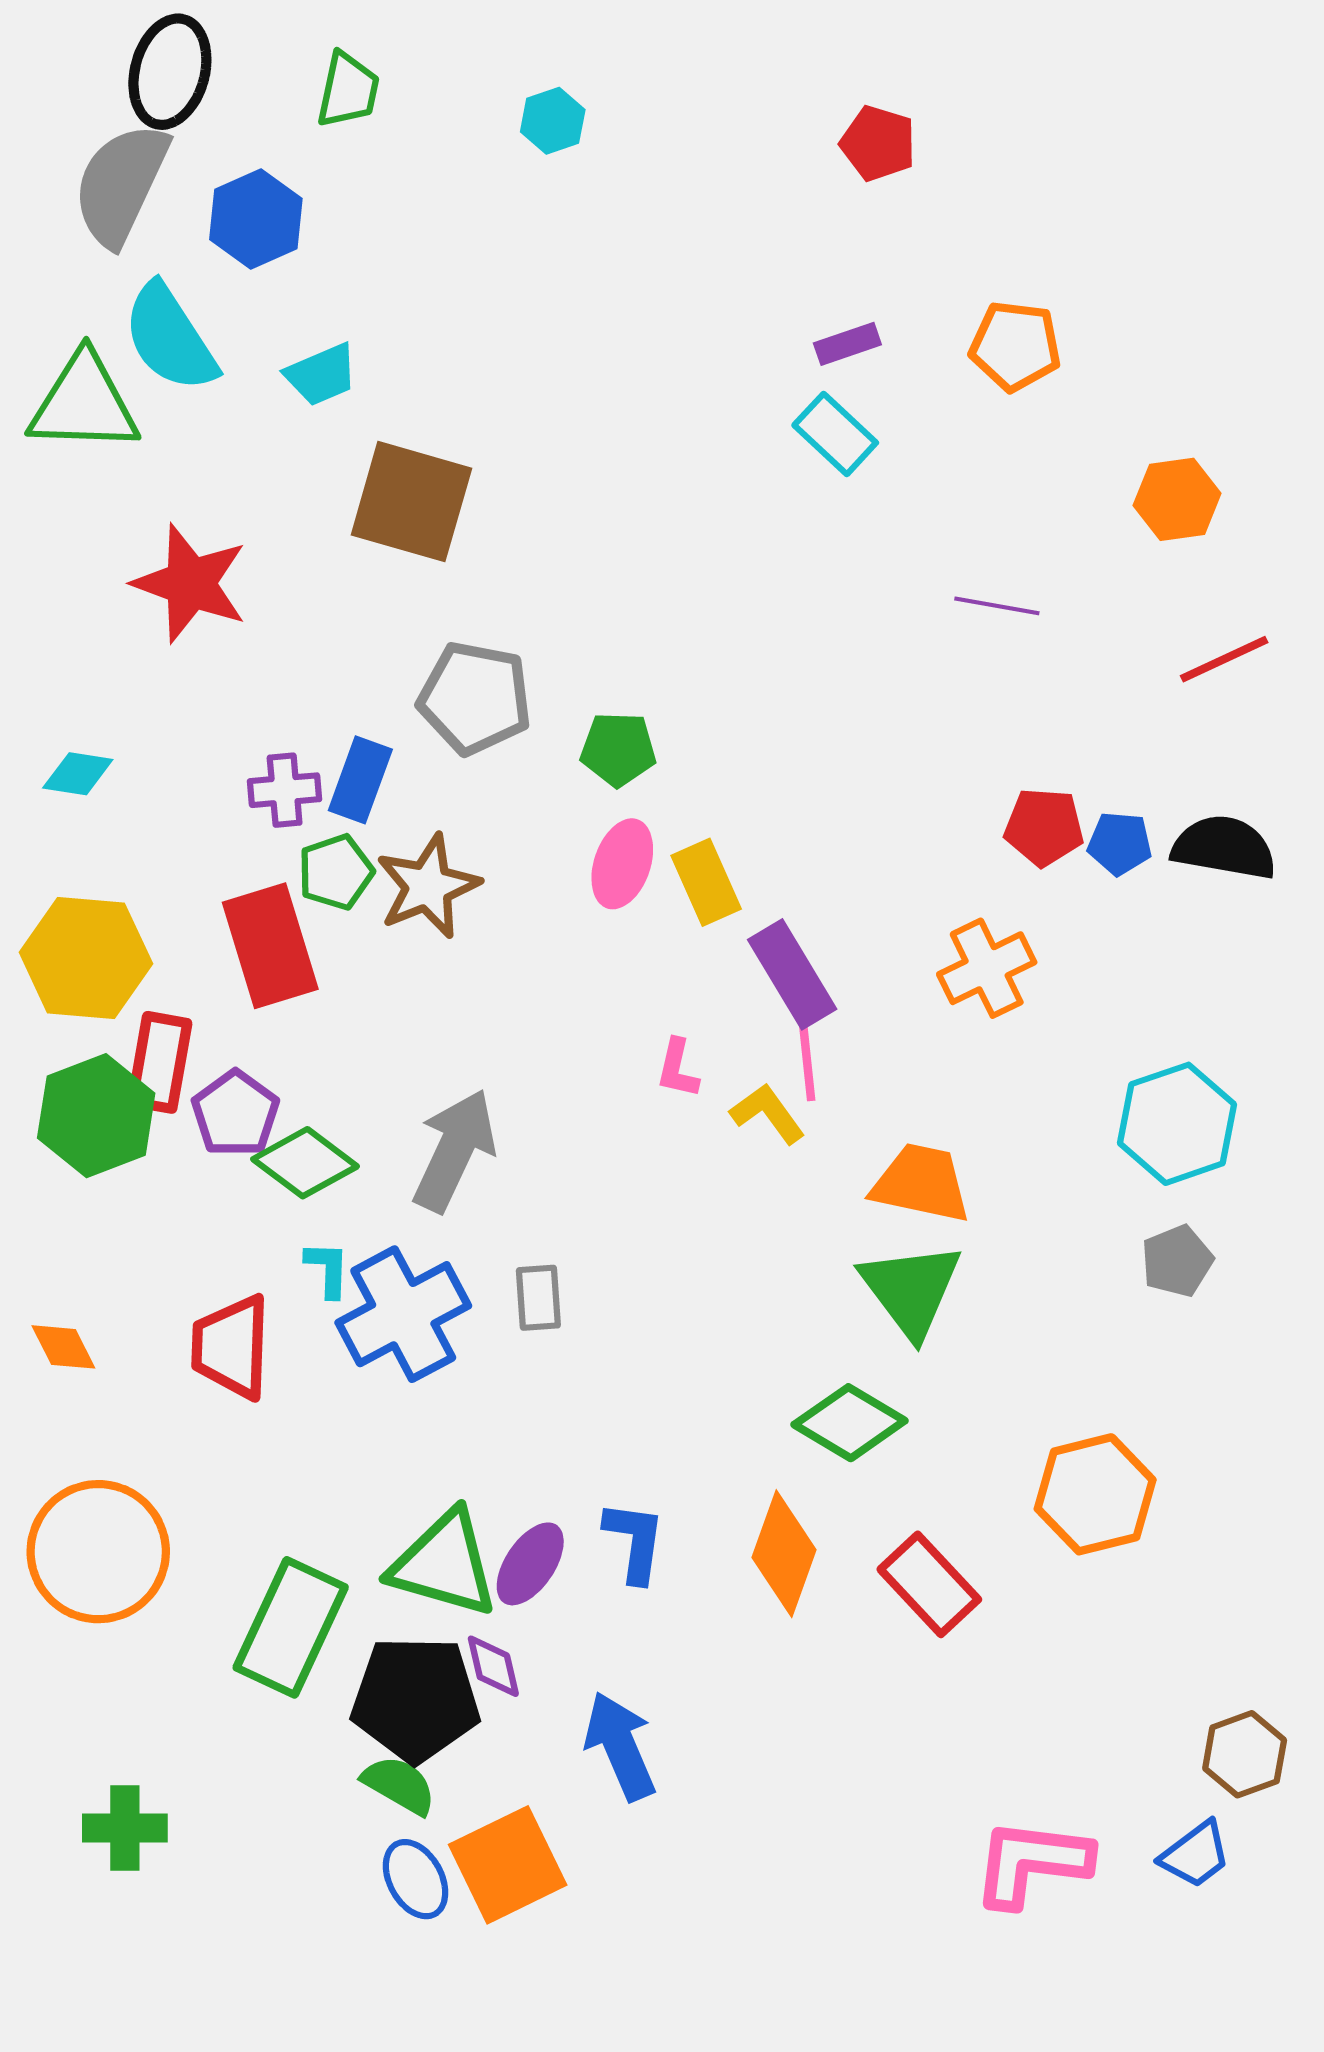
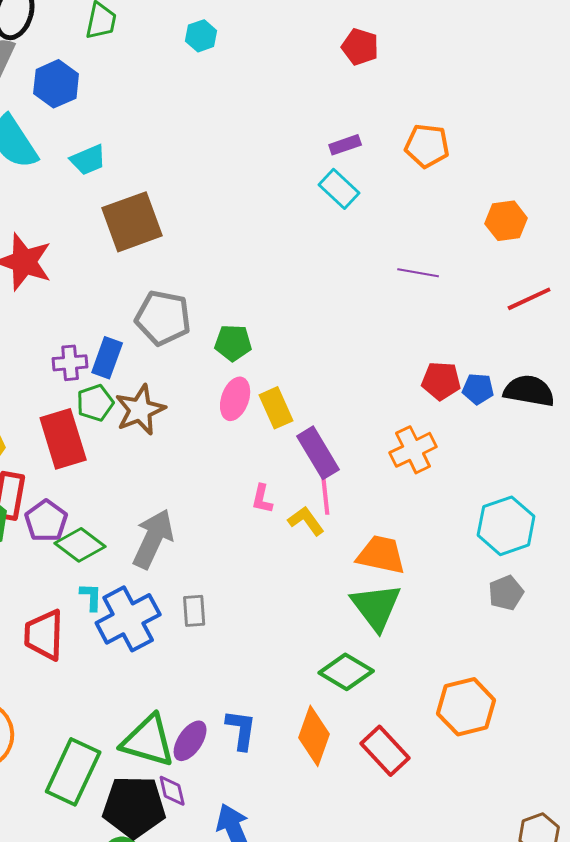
brown square: (411, 502) -> (132, 222), turned -36

